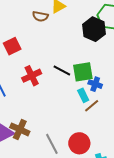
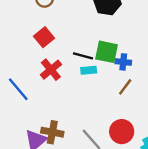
red square: (12, 46) -> (44, 37), moved
green square: (83, 72) -> (107, 52), turned 35
cyan rectangle: (83, 95) -> (89, 70), moved, turned -56

